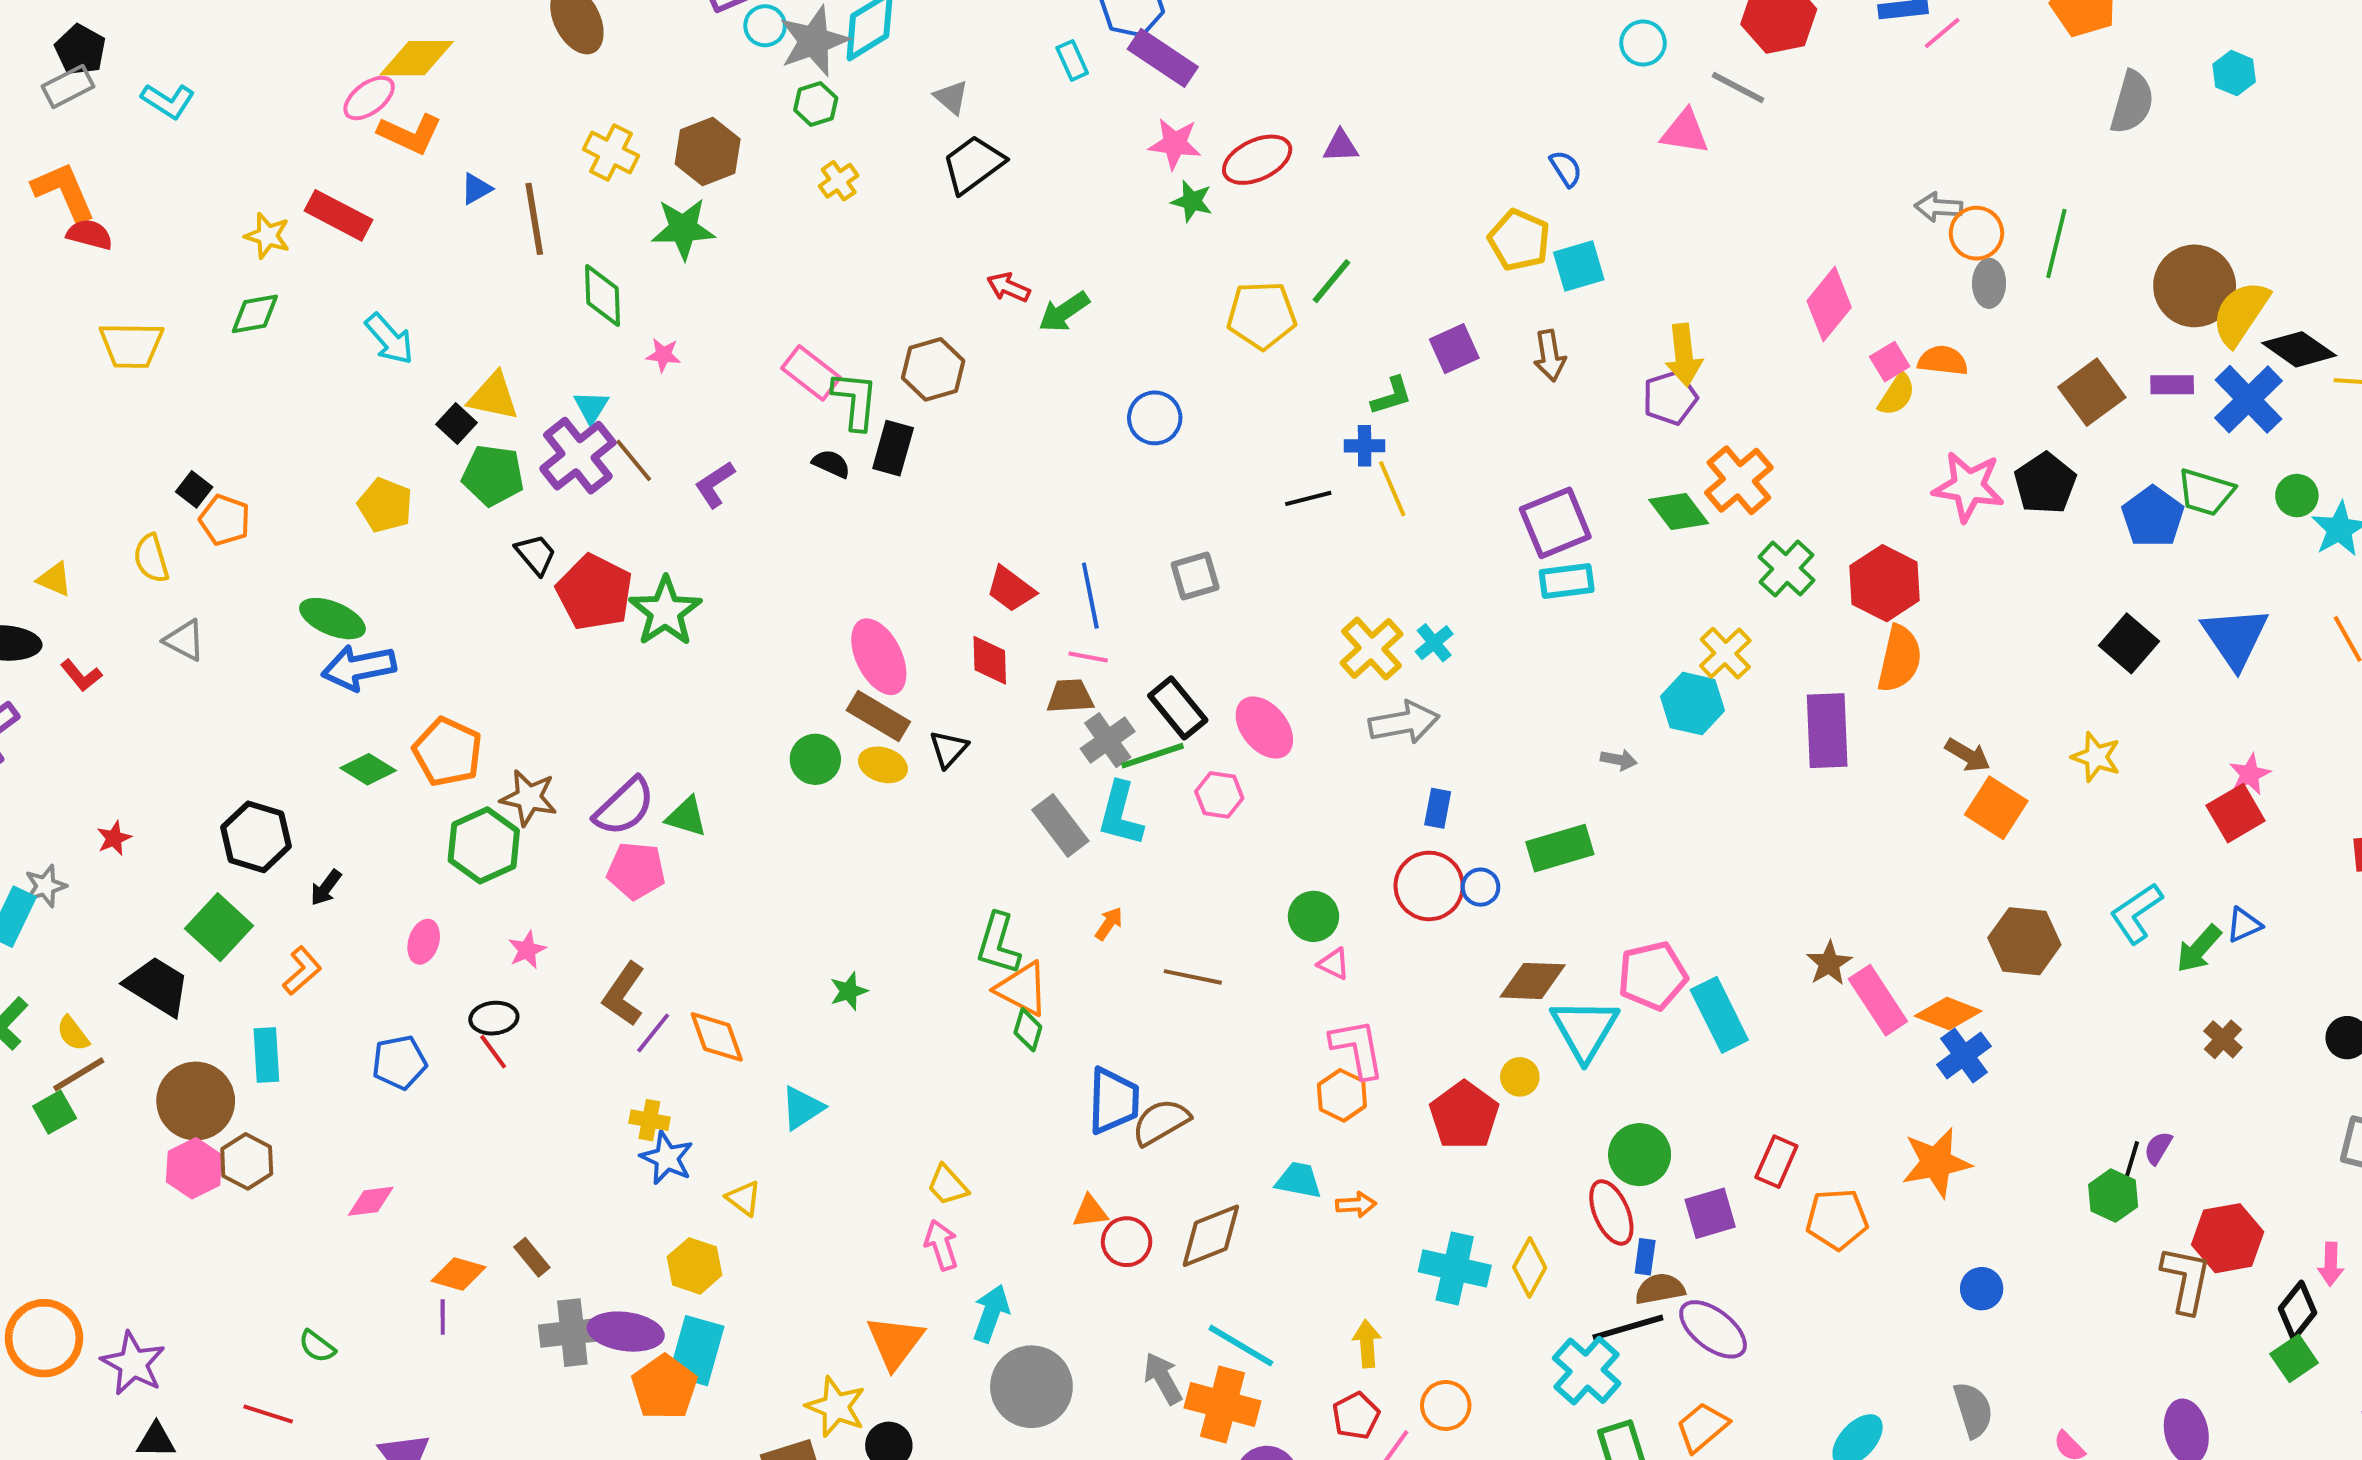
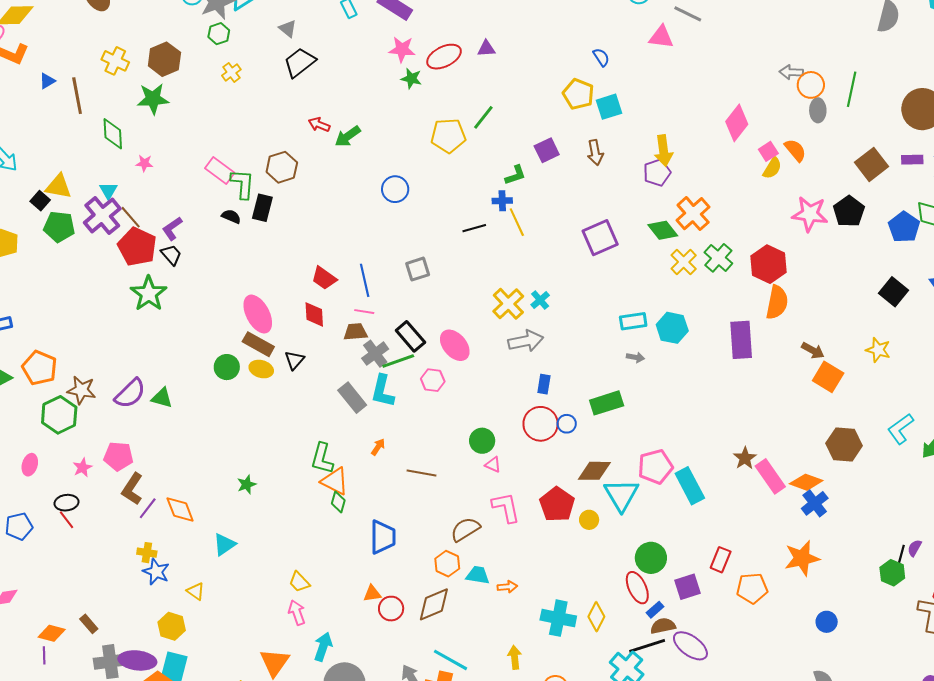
orange semicircle: (1943, 361) -> (795, 150), turned 45
black trapezoid: (536, 554) -> (171, 255), moved
cyan rectangle: (1567, 581) -> (633, 321), moved
red pentagon: (595, 592) -> (137, 247), moved
yellow cross: (1725, 653) -> (684, 262), moved
pink pentagon: (636, 871) -> (118, 456), moved
orange hexagon: (1342, 1095) -> (447, 564), moved
red pentagon: (1464, 1116) -> (557, 504), moved
brown semicircle: (1161, 1122) -> (465, 529), moved
blue rectangle: (1645, 1257) -> (655, 610), turned 42

